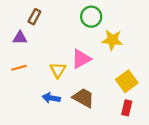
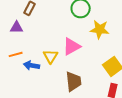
blue arrow: (51, 98) -> (32, 65), moved
brown trapezoid: (83, 98) -> (74, 81), turned 55

